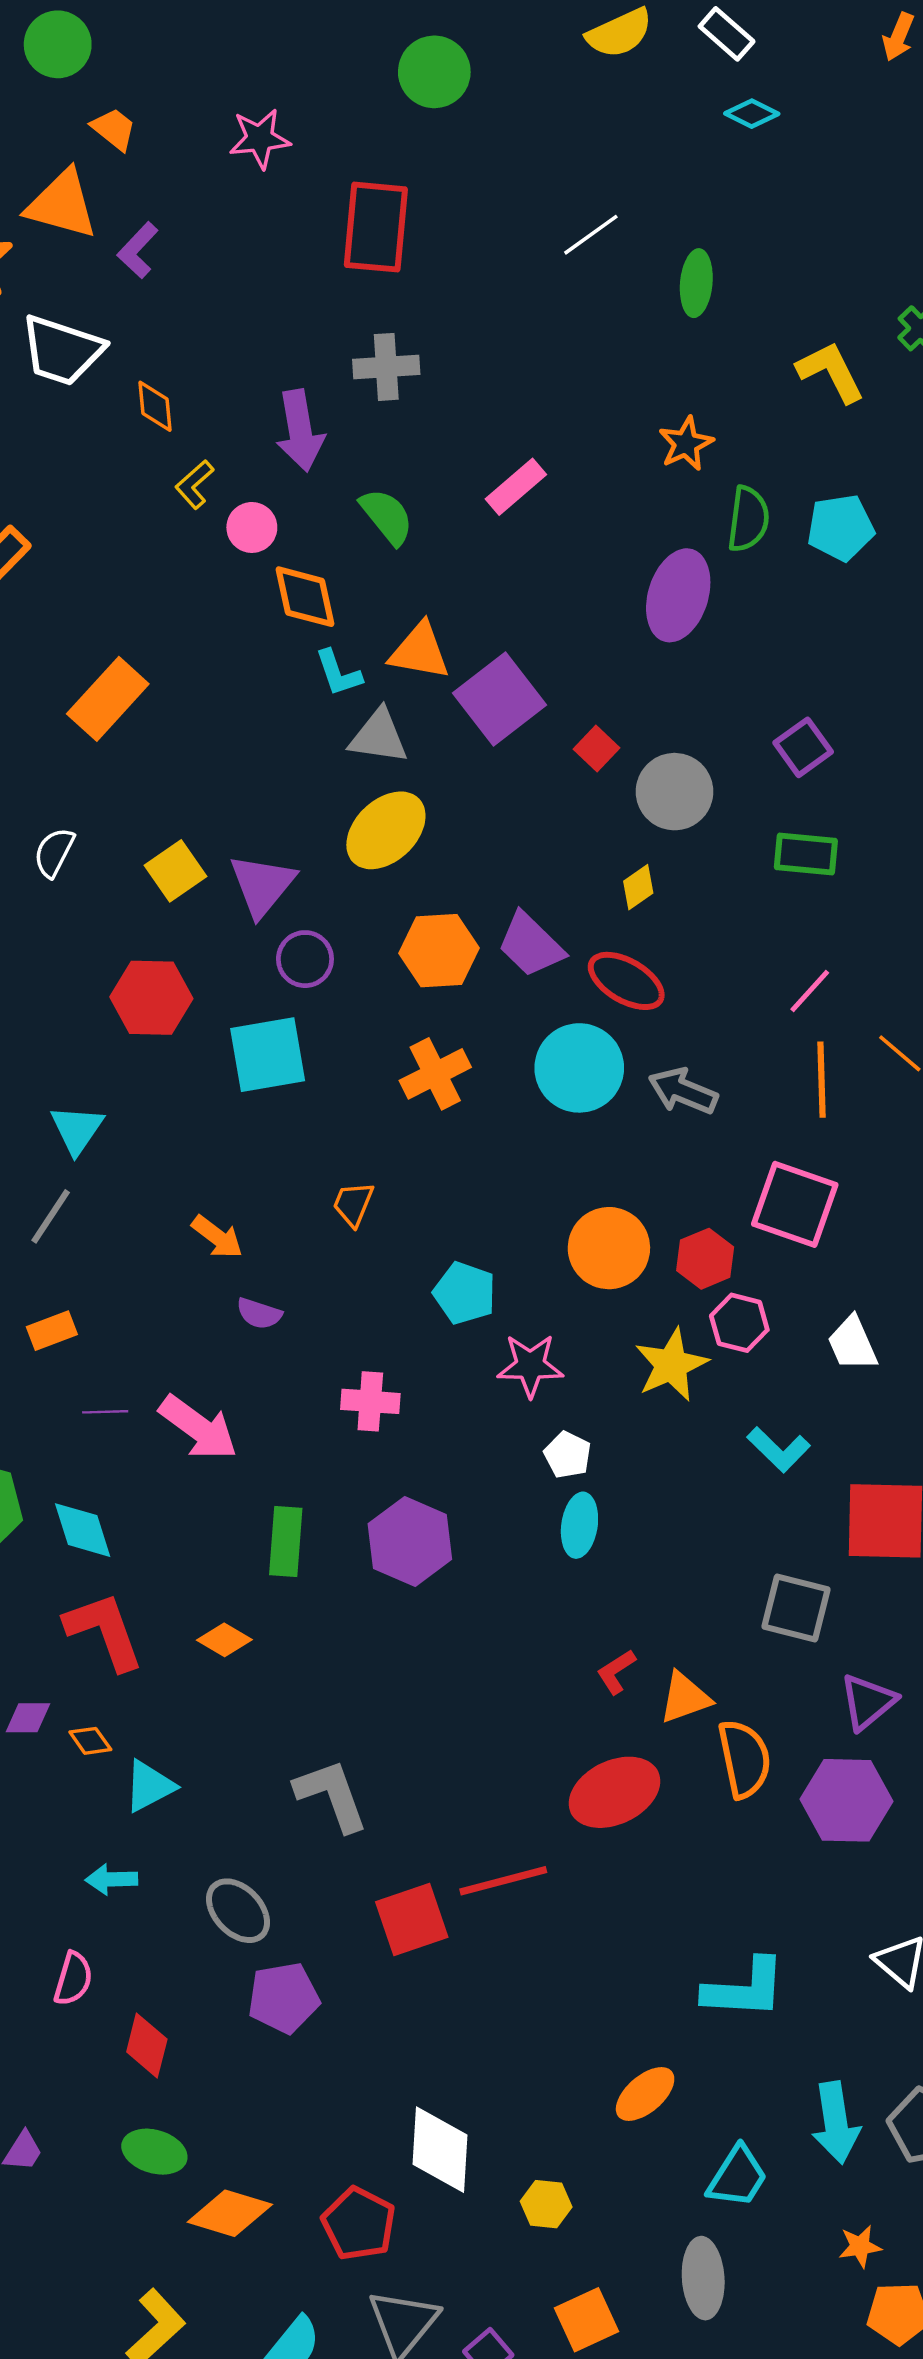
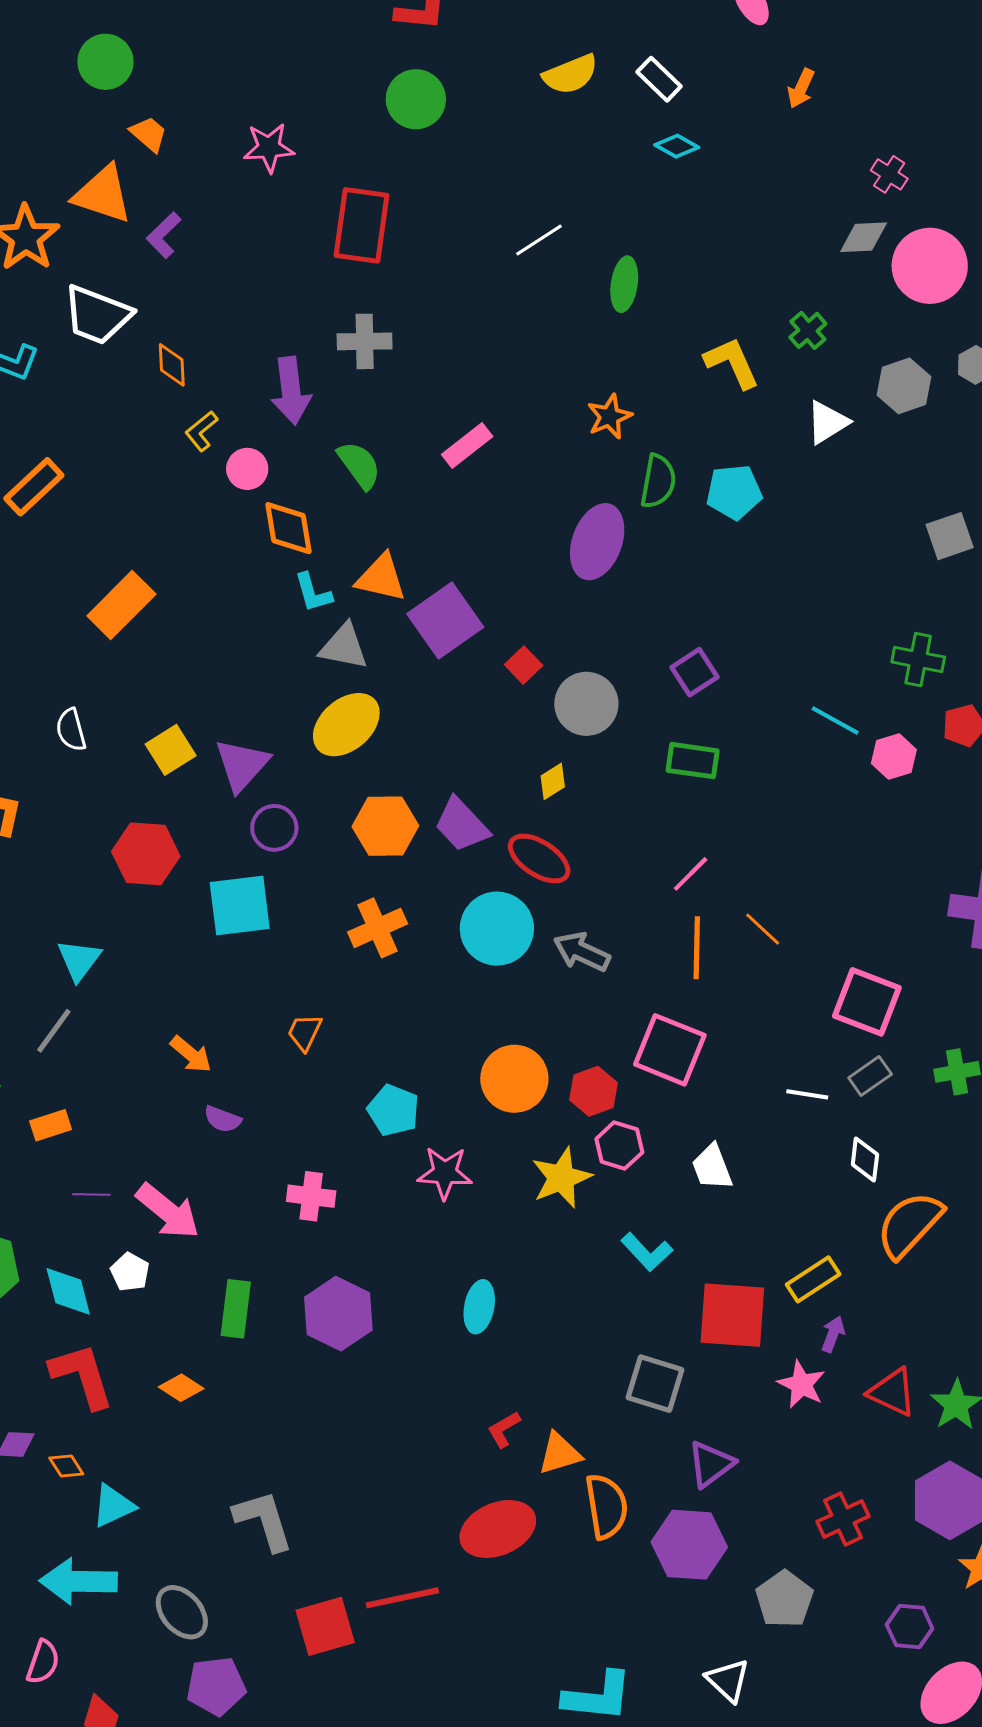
white semicircle: (54, 852) -> (71, 730), turned -45
white pentagon: (568, 1455) -> (130, 1272), moved
cyan arrow: (111, 1879) -> (78, 1581), size x1.8

